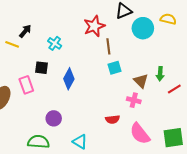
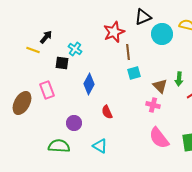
black square: (41, 68) -> (62, 63), moved
red semicircle: (112, 119) -> (107, 112), moved, turned 72

